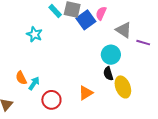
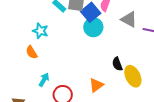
cyan circle: (111, 55) -> (93, 27), moved
orange semicircle: (21, 78) -> (32, 52), moved

